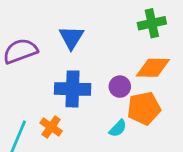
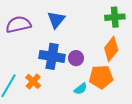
orange diamond: (153, 68) -> (111, 49), turned -60
purple circle: (120, 87) -> (76, 58), moved

